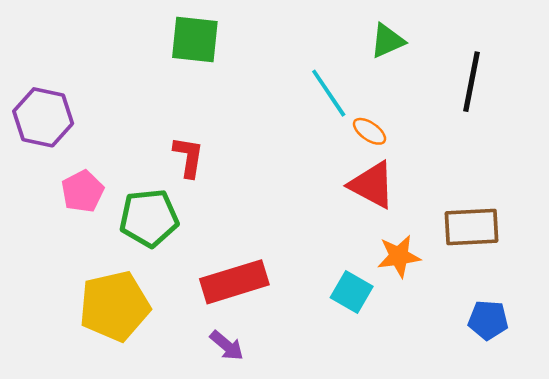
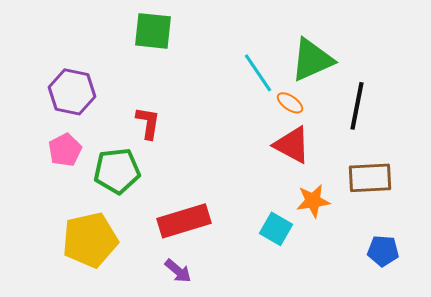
green triangle: (387, 41) -> (312, 60), moved, size x1.6
black line: (472, 82) -> (357, 106), moved
purple hexagon: (43, 117) -> (72, 92), moved

